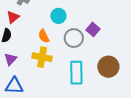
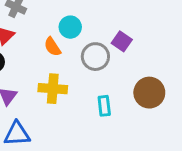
orange semicircle: (44, 36) -> (52, 47), moved
cyan rectangle: (76, 73) -> (104, 106), size x0.6

